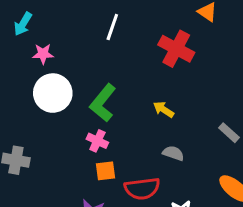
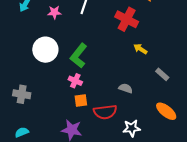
pink star: (43, 54) -> (54, 12), moved
yellow arrow: (164, 109) -> (140, 49), moved

